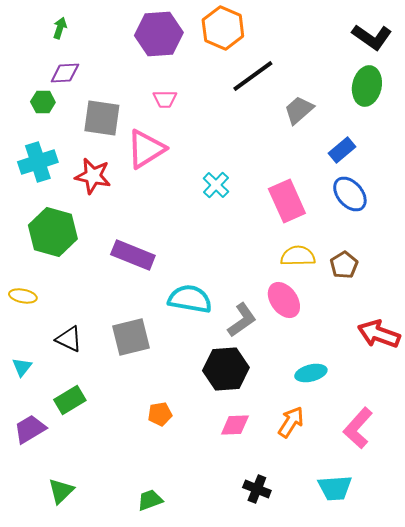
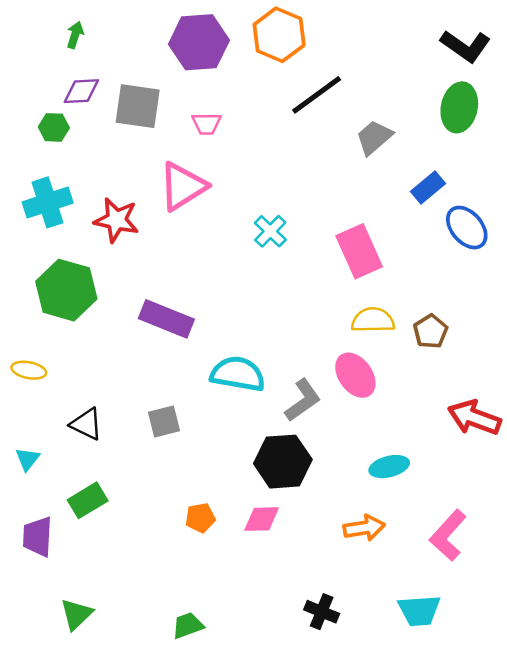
gray square: (102, 118) -> (138, 106), moved
blue ellipse: (350, 194) -> (467, 228), moved
gray square: (131, 337) -> (164, 421), size x0.7
orange arrow: (291, 422) -> (364, 528), turned 48
pink diamond: (235, 425) -> (262, 519), moved
purple trapezoid: (30, 429) -> (38, 537), turned -56

